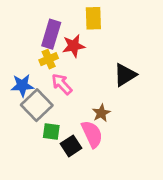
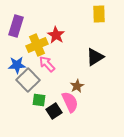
yellow rectangle: (93, 18) -> (99, 14), moved
purple rectangle: (51, 34) -> (16, 26), moved
red star: (74, 46) -> (56, 35), turned -30
yellow cross: (49, 59) -> (37, 45), size x1.5

